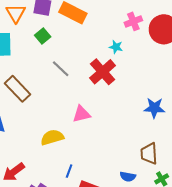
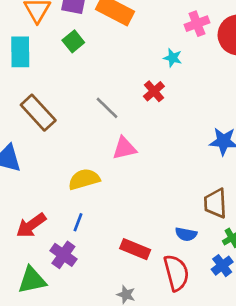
gray line: (61, 69) -> (107, 108), moved
red cross: (103, 72) -> (154, 91), size x0.6
blue line: (69, 171) -> (78, 222), moved

